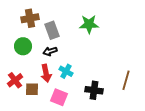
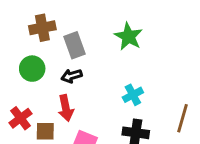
green star: (89, 24) -> (129, 36), turned 30
cyan cross: (66, 71) -> (133, 95), moved, turned 32

